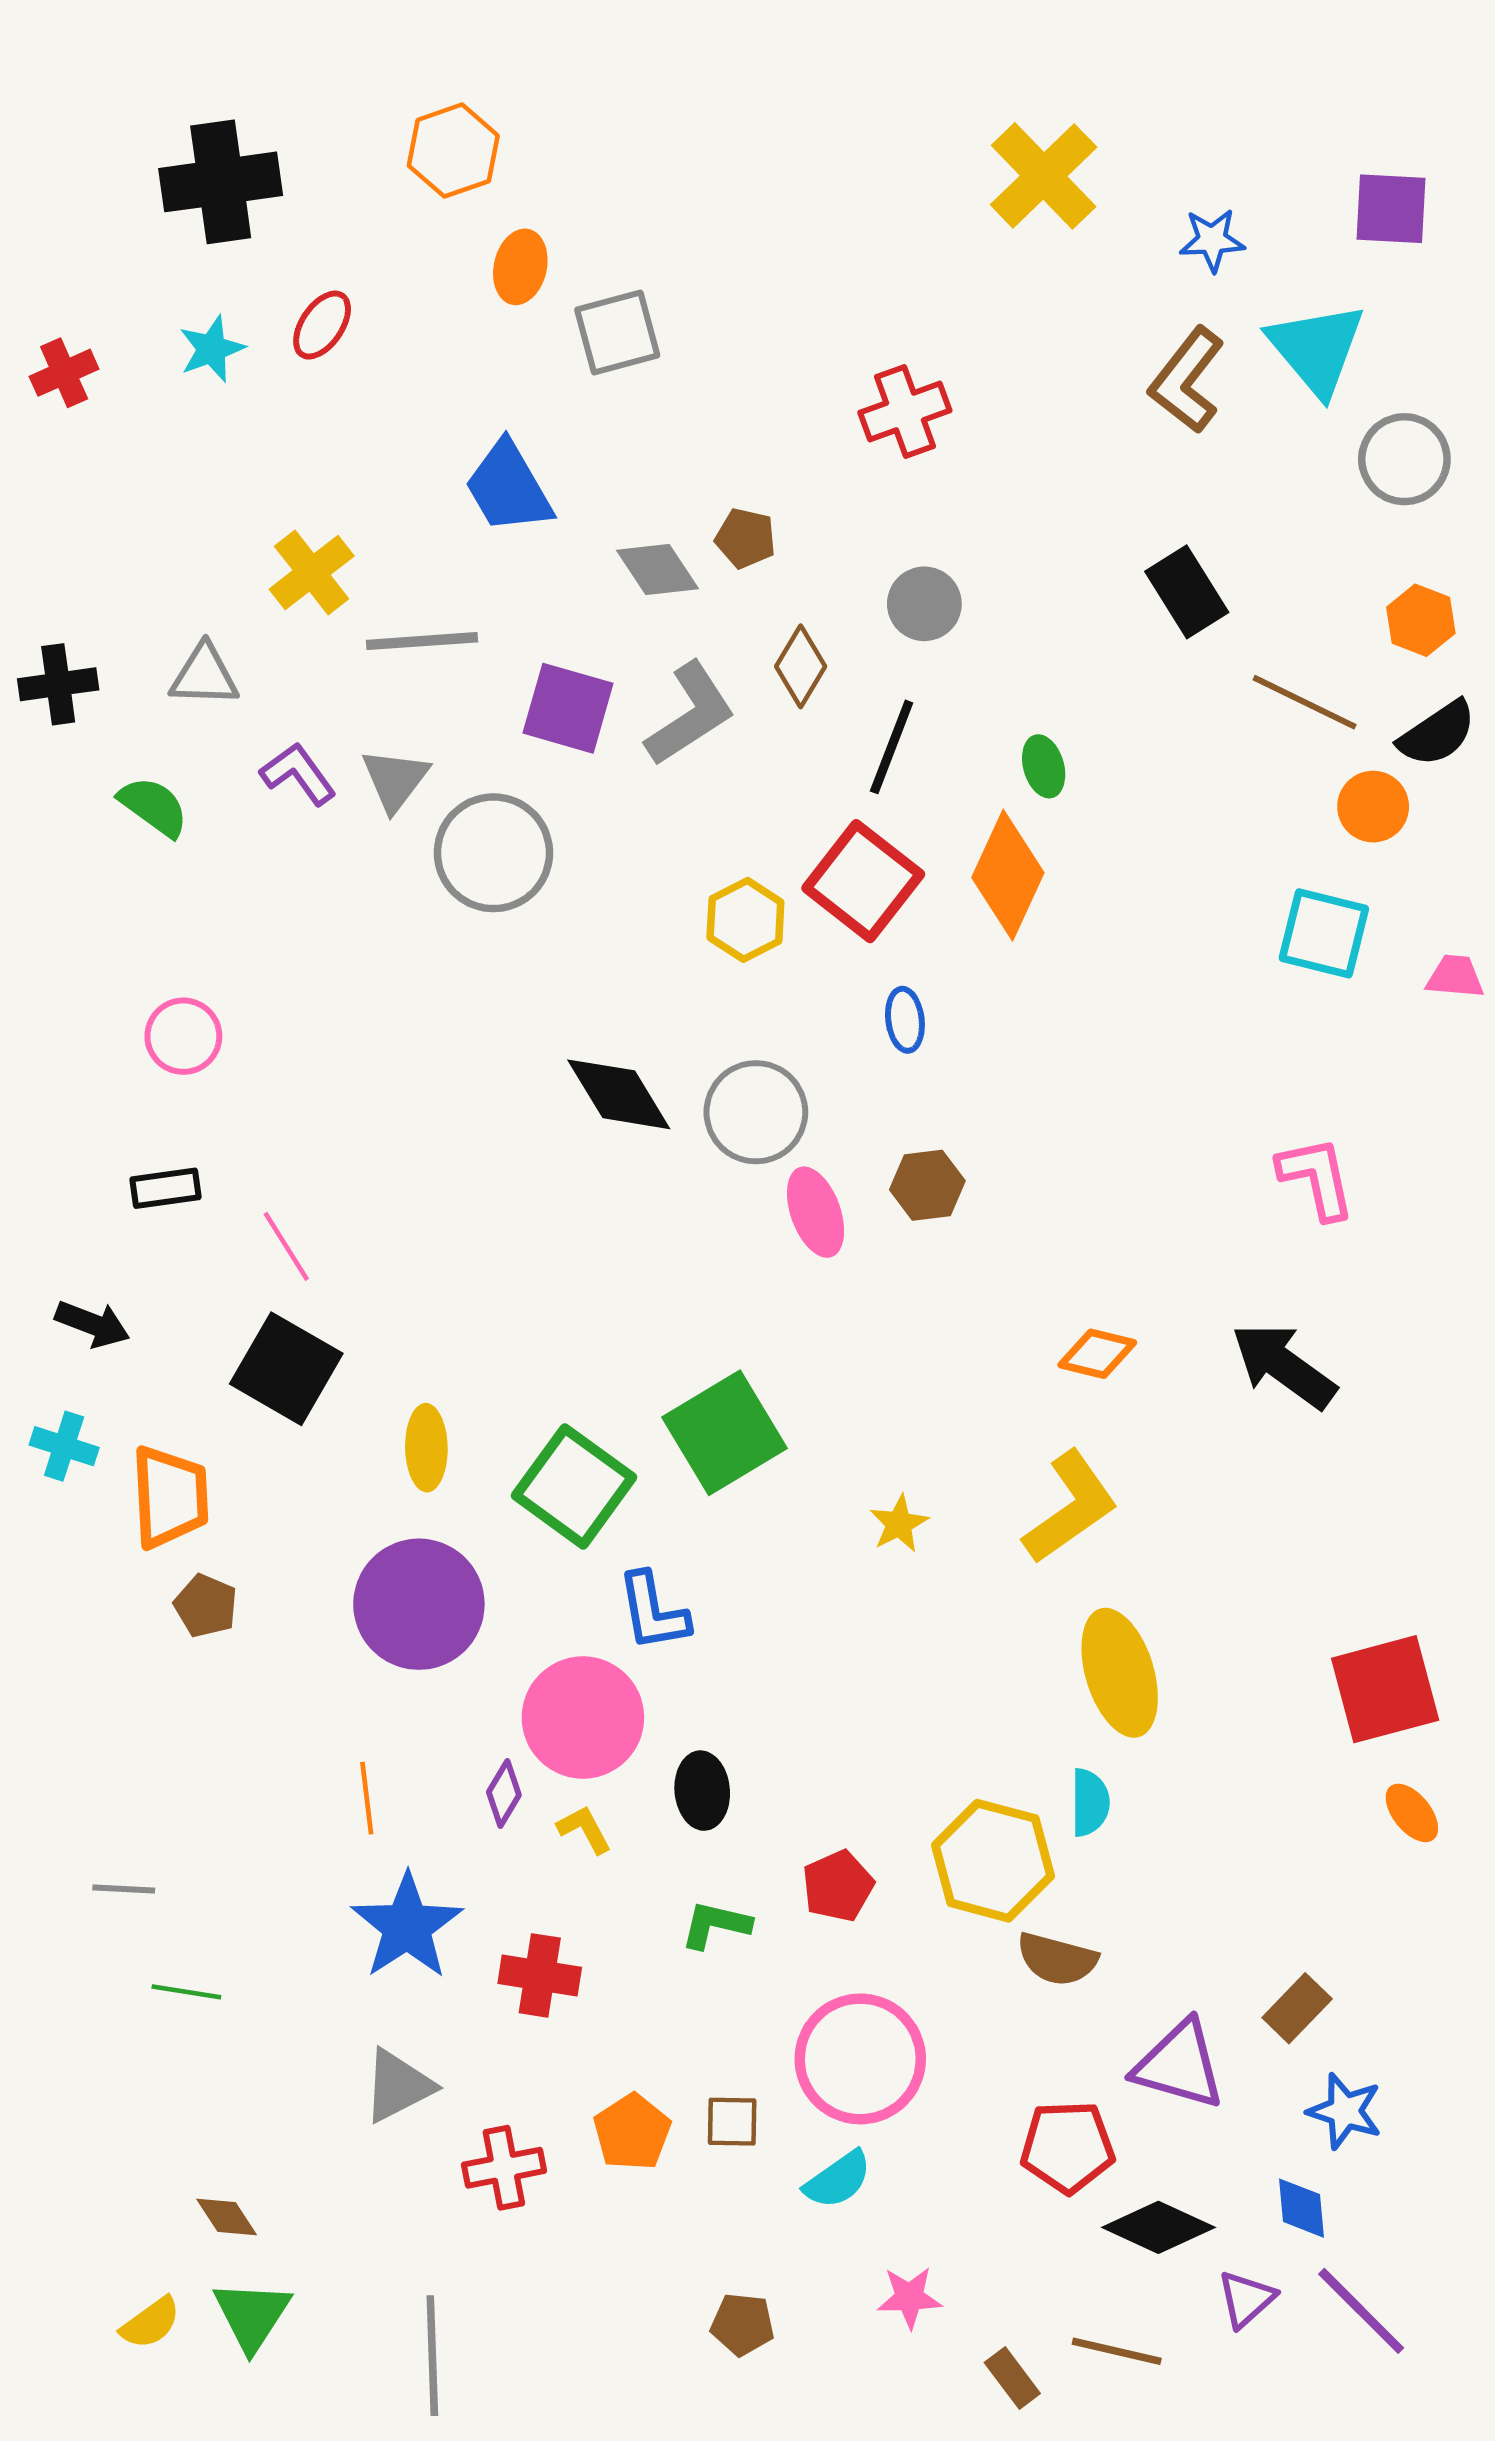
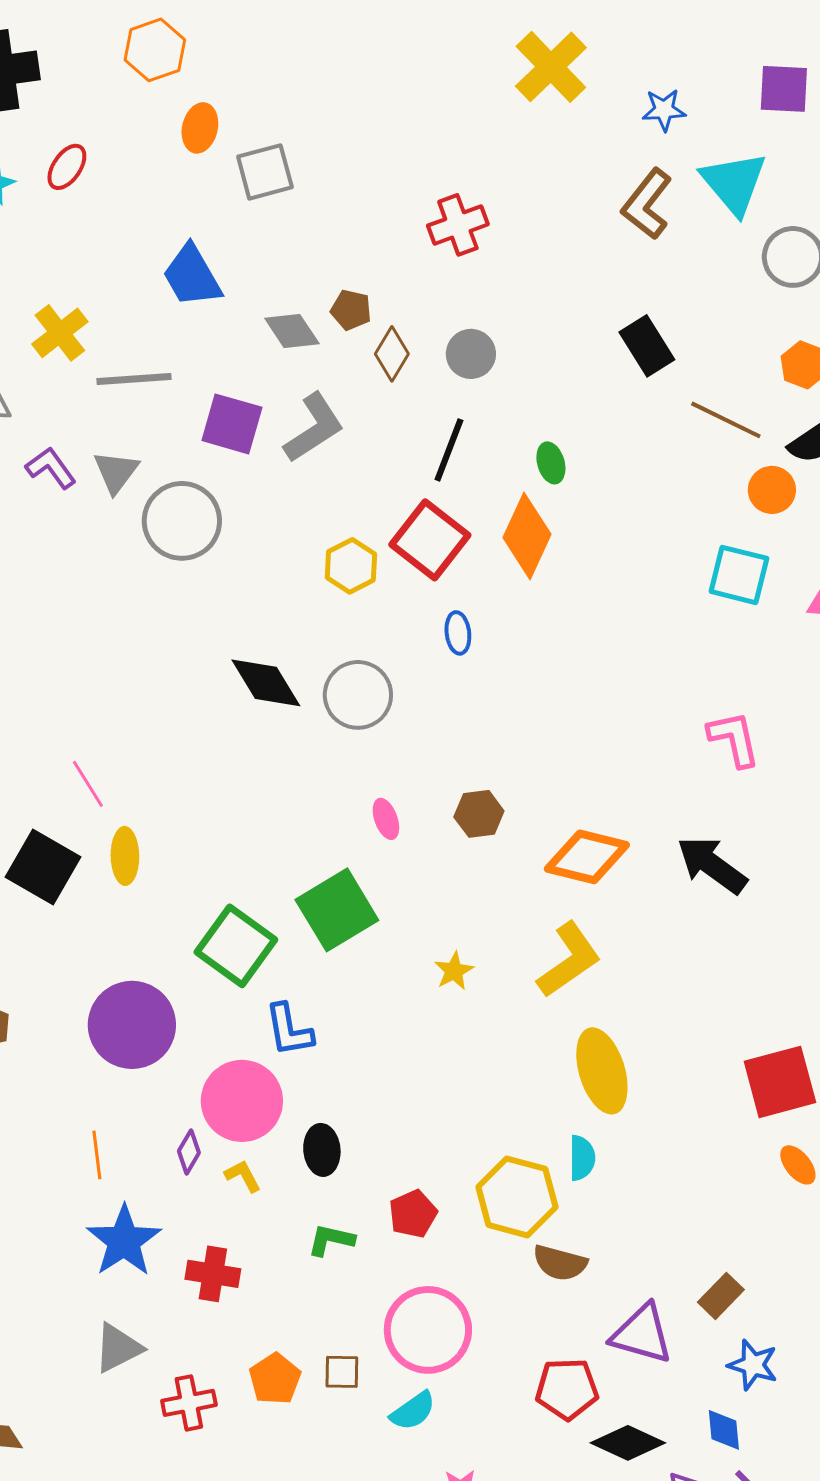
brown diamond: (801, 666) -> (392, 354), moved
brown hexagon: (927, 1185) -> (479, 814), moved
pink ellipse: (816, 1212) -> (386, 819), moved, size x0.7
pink line: (286, 1246) -> (88, 784), moved
orange diamond: (1097, 1354) -> (587, 857), size x1.6
yellow ellipse: (426, 1448) -> (125, 856), moved

